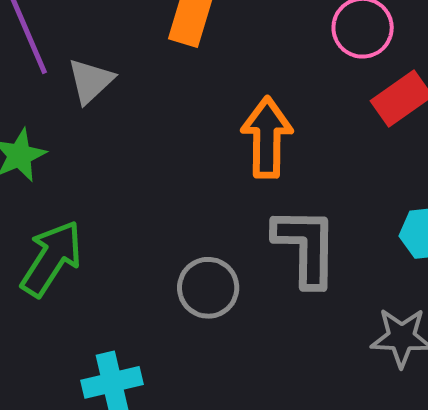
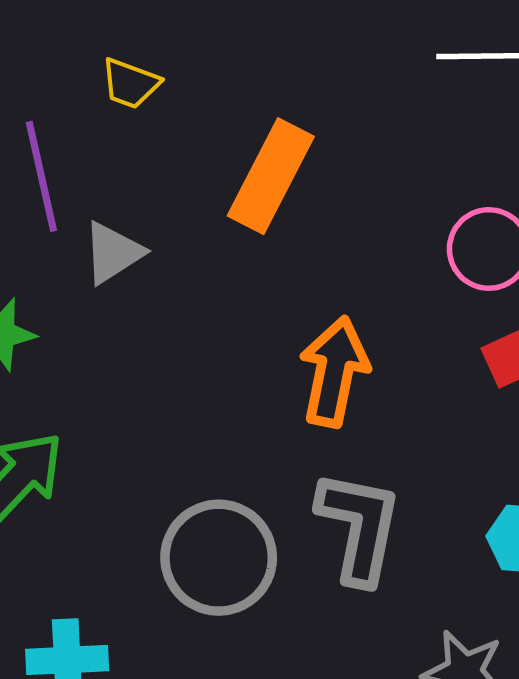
gray circle: (208, 288) -> (219, 558), size x1.4

